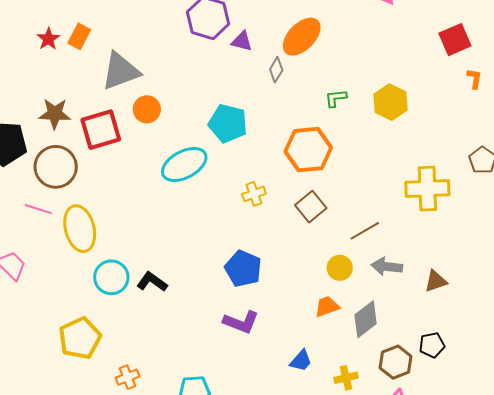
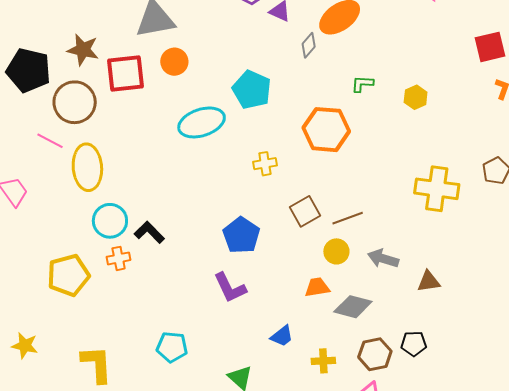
yellow hexagon: (391, 102) -> (416, 97), size x0.7
brown square: (311, 207) -> (305, 211), moved
brown line: (365, 231) -> (348, 218), moved
gray diamond: (366, 319) -> (353, 307), turned 42
purple L-shape: (241, 322) -> (230, 288), turned 33
orange cross: (128, 377) -> (119, 258), moved

